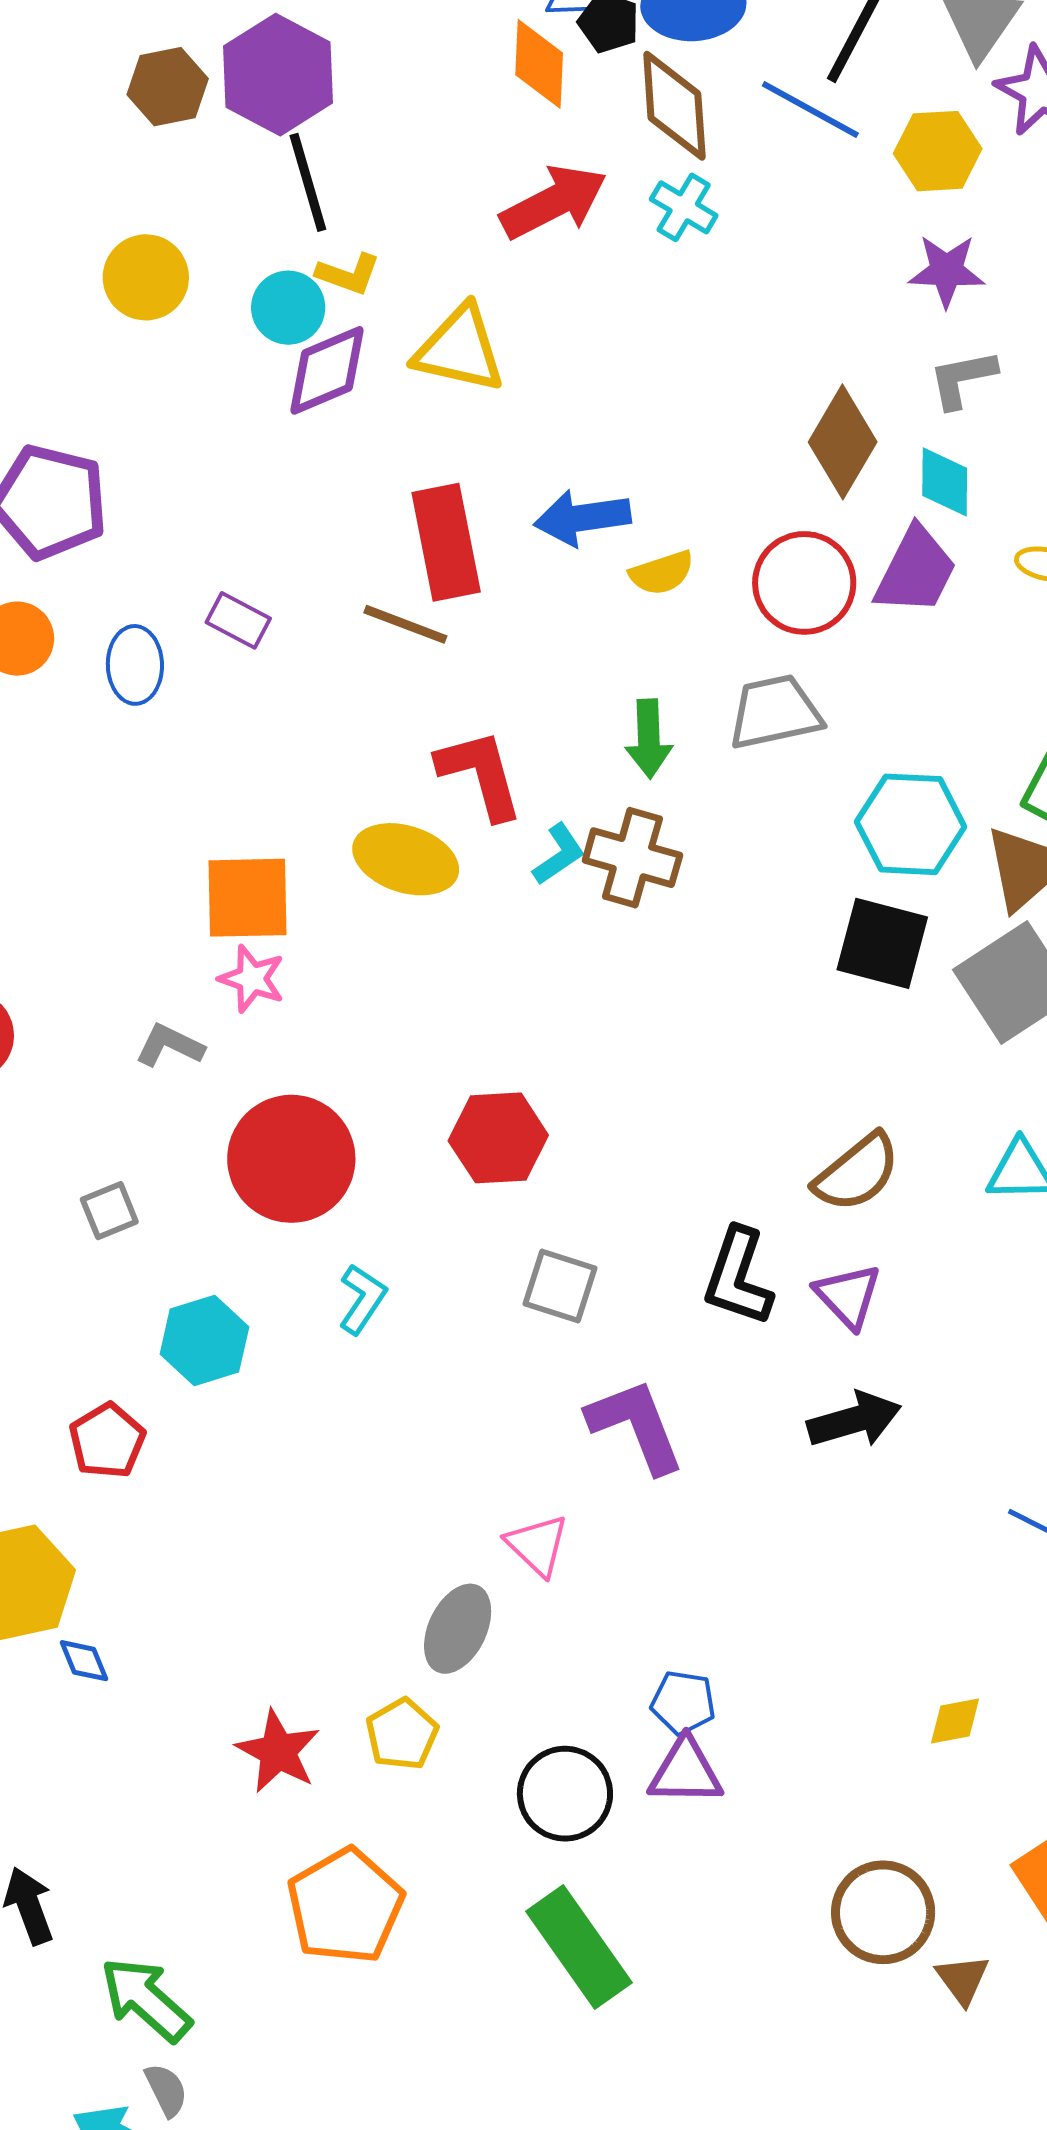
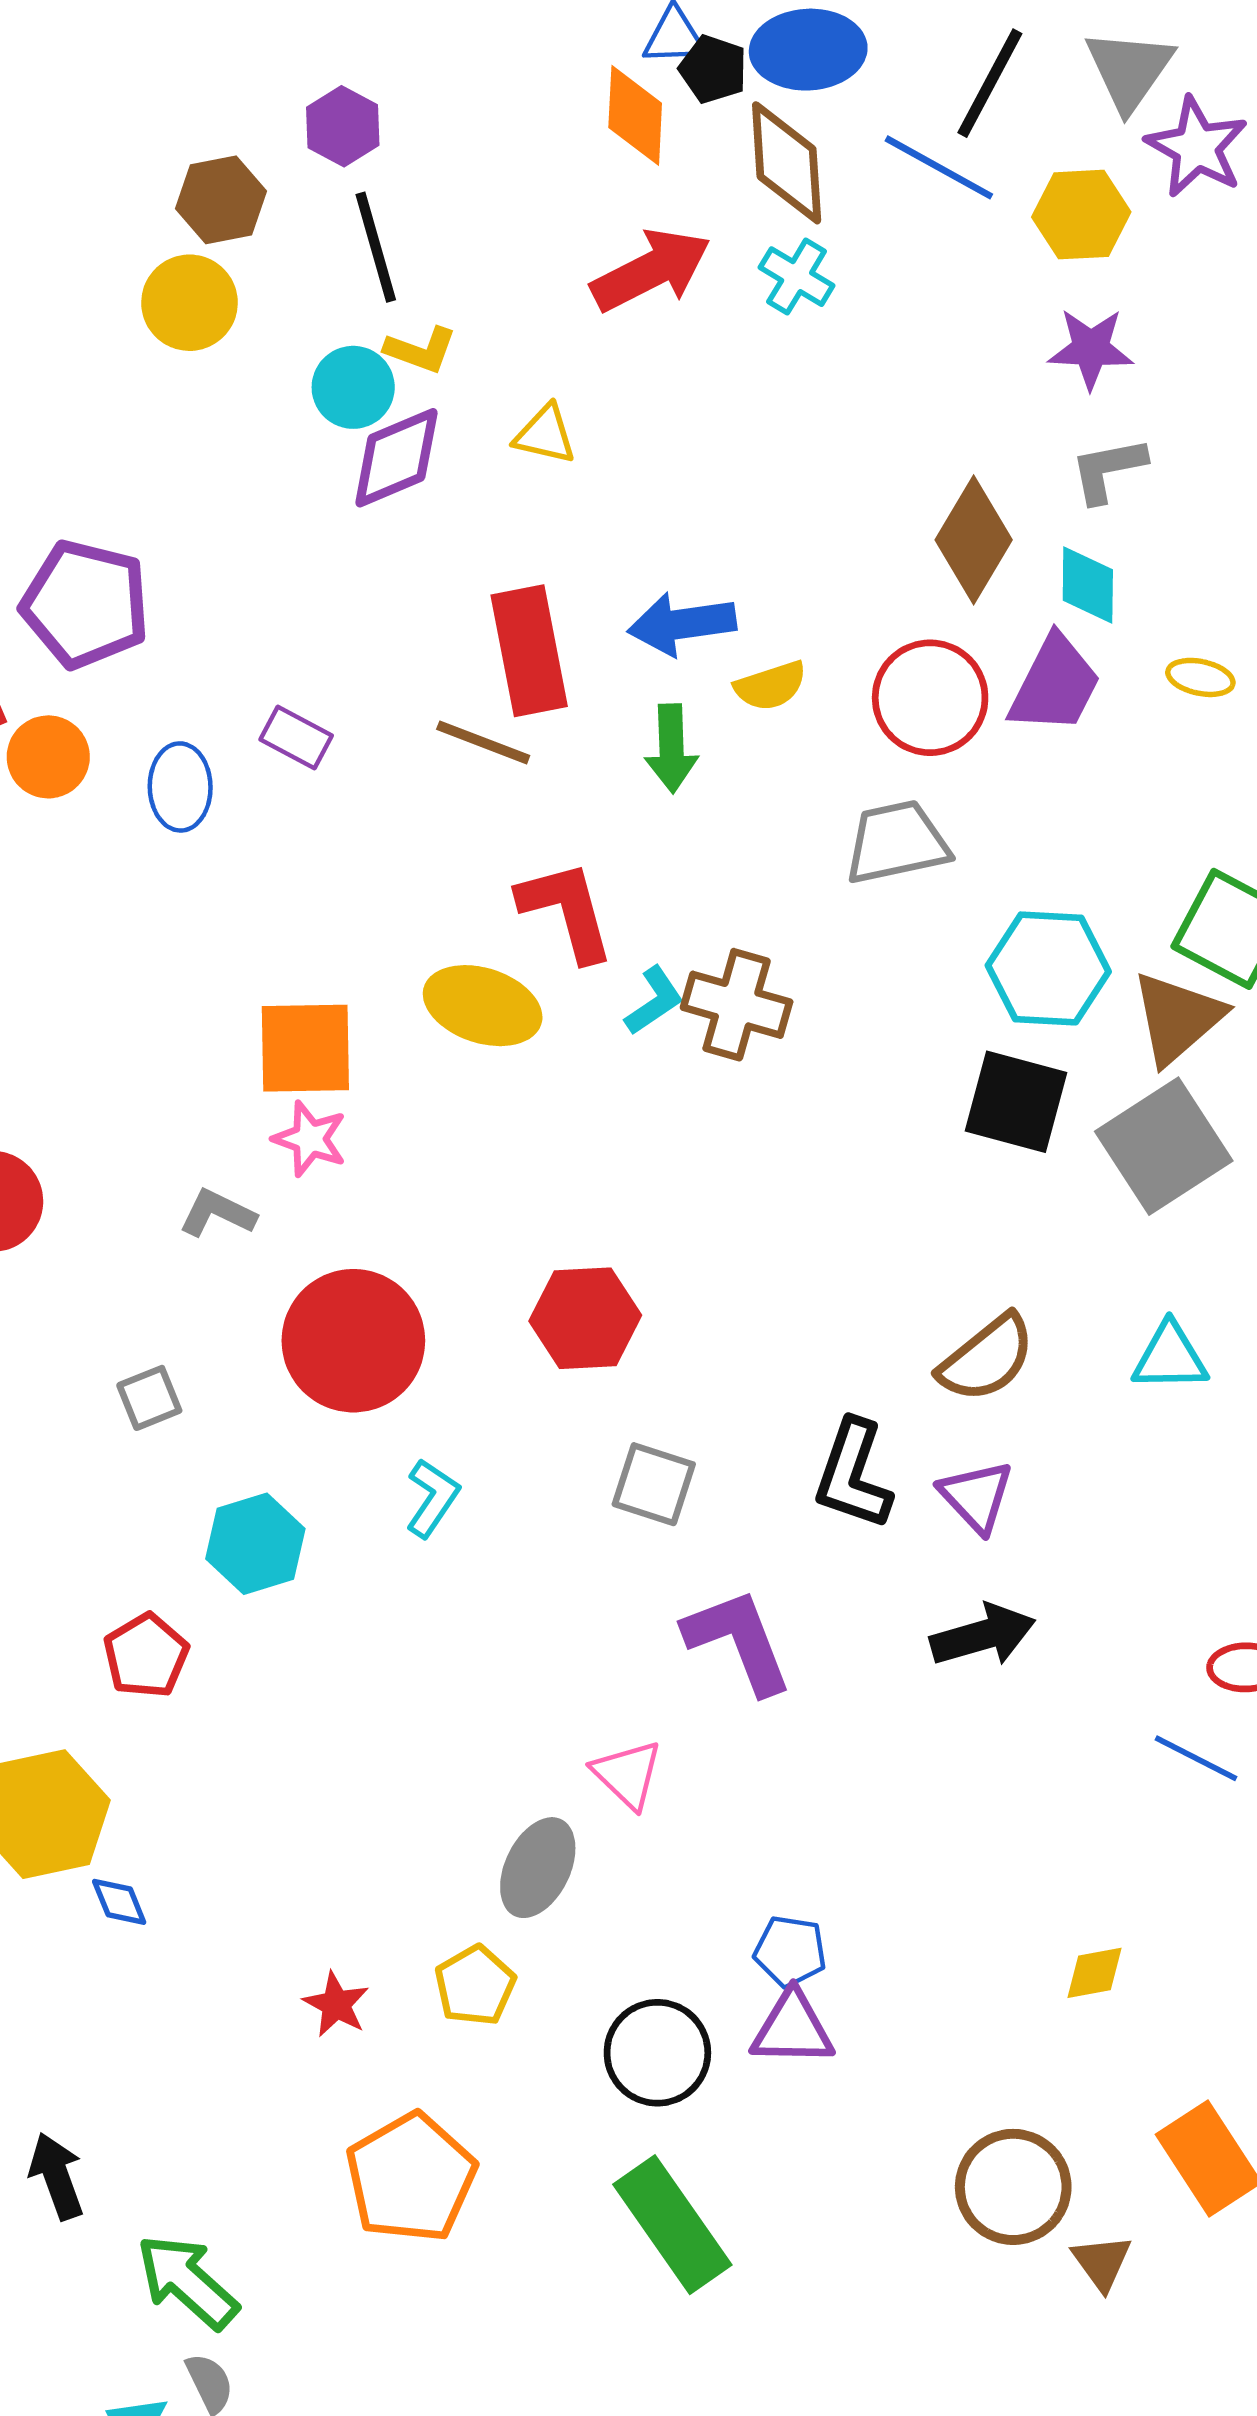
purple hexagon: (278, 75) -> (343, 126), size x0.6
brown hexagon: (168, 87) -> (221, 200), moved
yellow circle: (146, 277) -> (189, 303), moved
yellow triangle: (460, 349) -> (545, 435), size x0.6
green arrow: (649, 739) -> (671, 748), moved
red star: (278, 1751) -> (336, 2004), size x0.7

